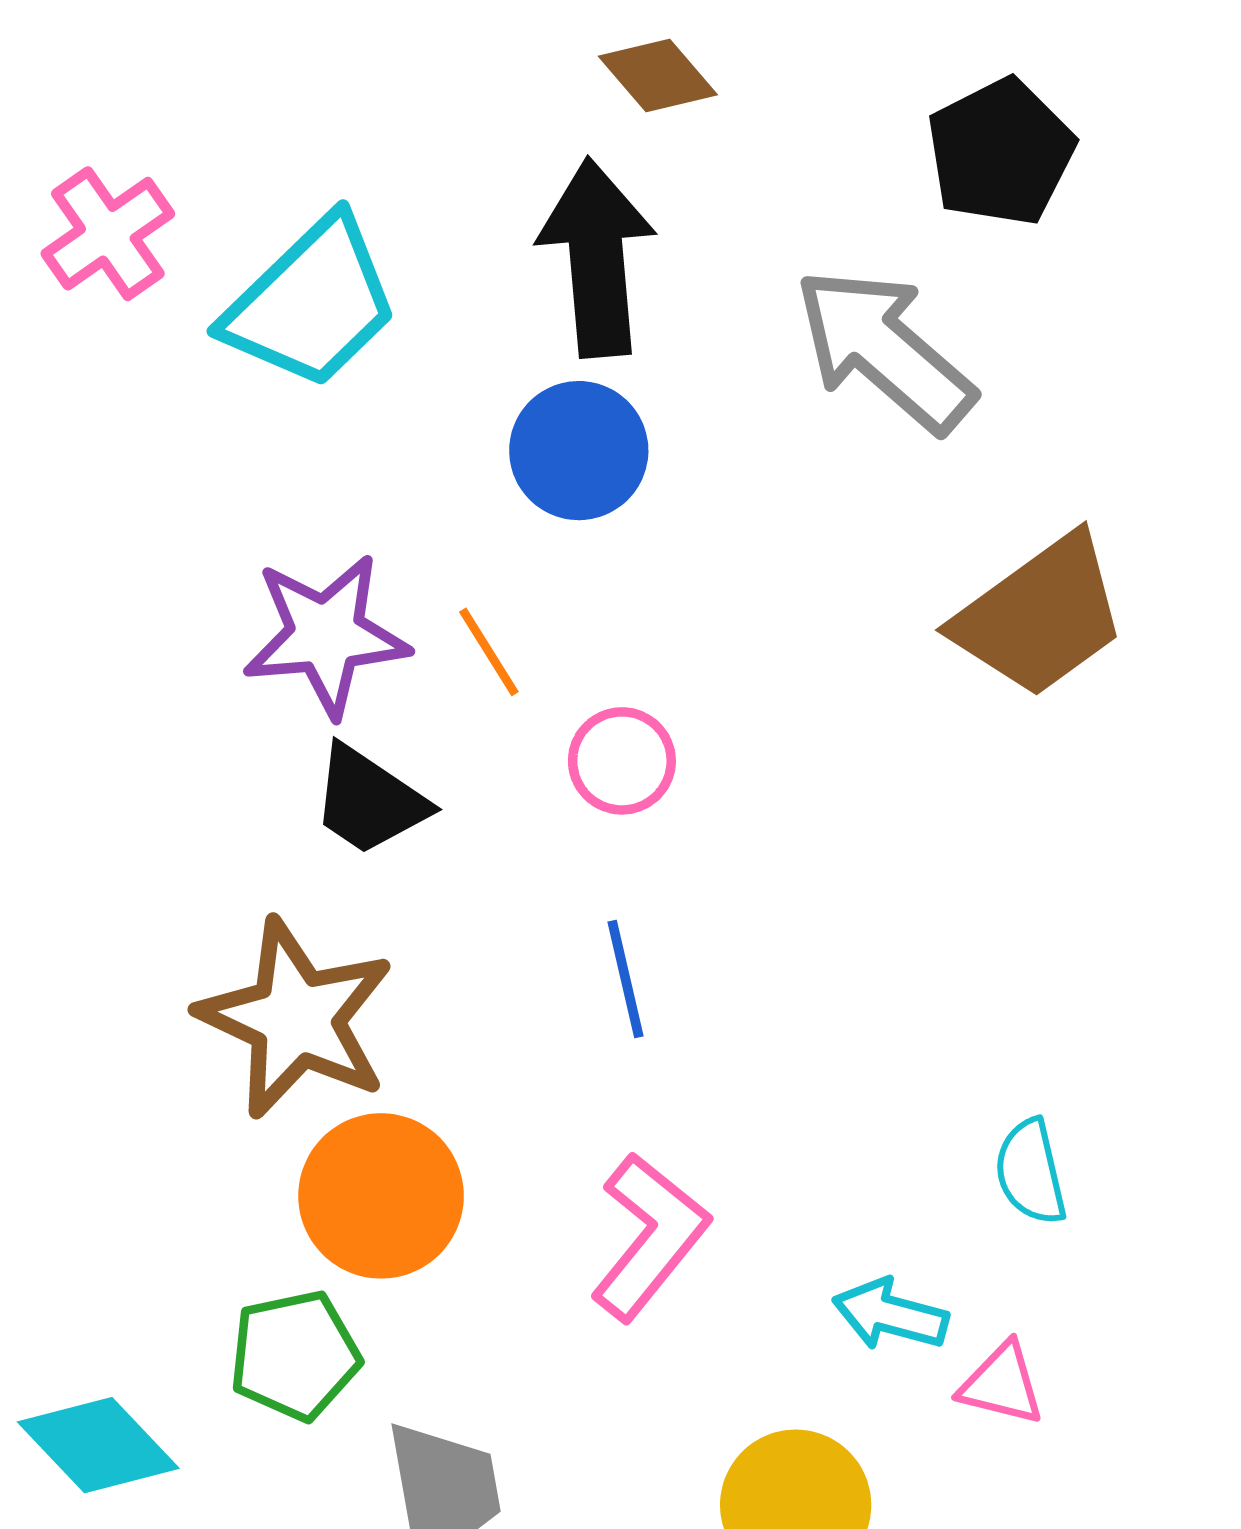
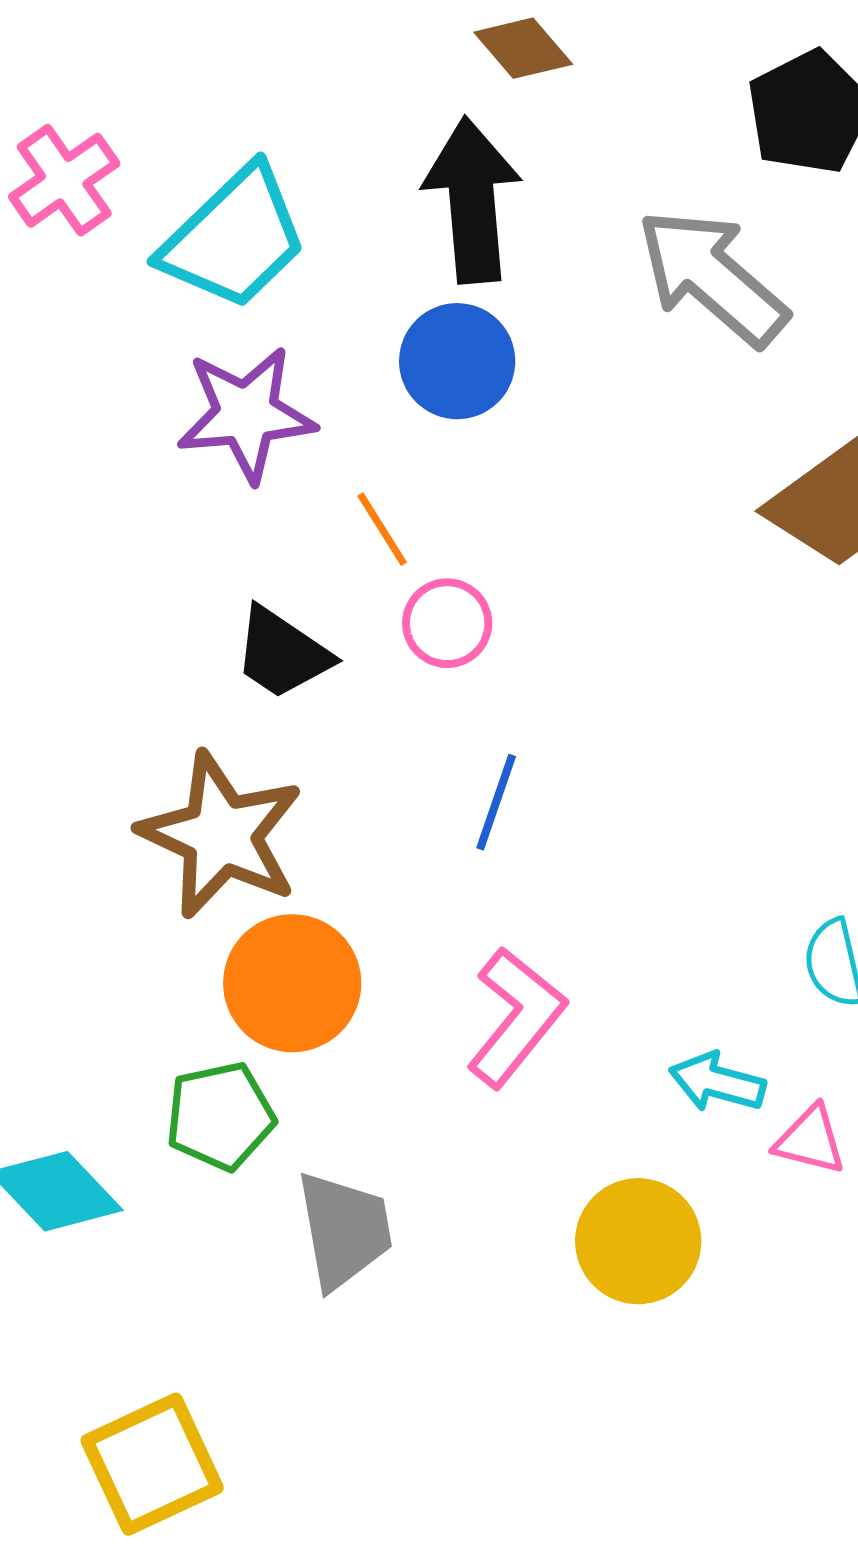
purple star: (326, 635) -> (246, 414), moved
pink circle: (622, 761) -> (447, 623), moved
blue line: (626, 979) -> (496, 802), turned 32

